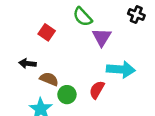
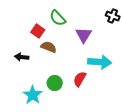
green semicircle: (83, 17) -> (58, 18), moved
brown semicircle: (49, 79) -> (49, 47), moved

